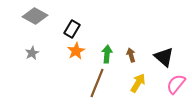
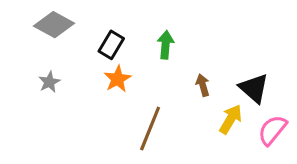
green arrow: (107, 54) -> (166, 45), moved
yellow arrow: (138, 83) -> (231, 119), moved

